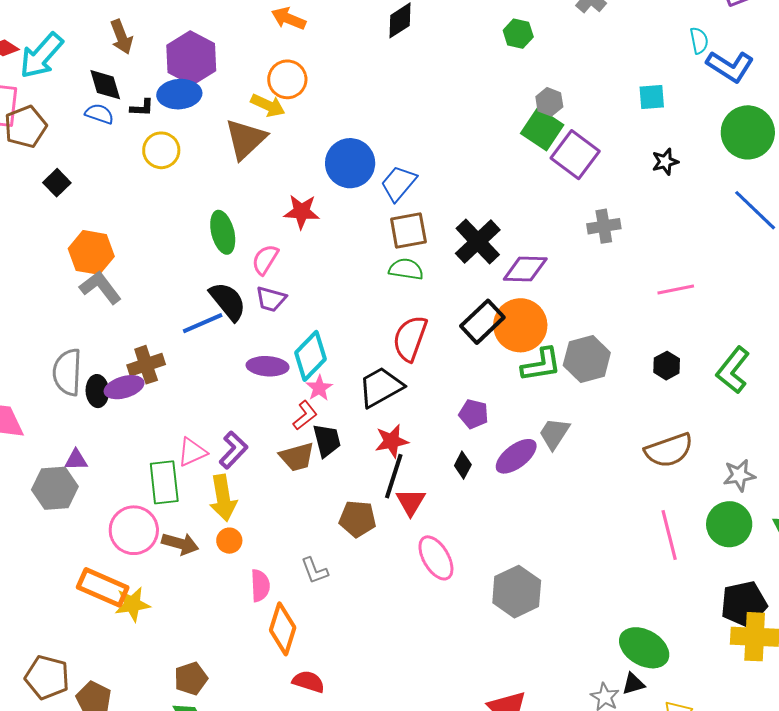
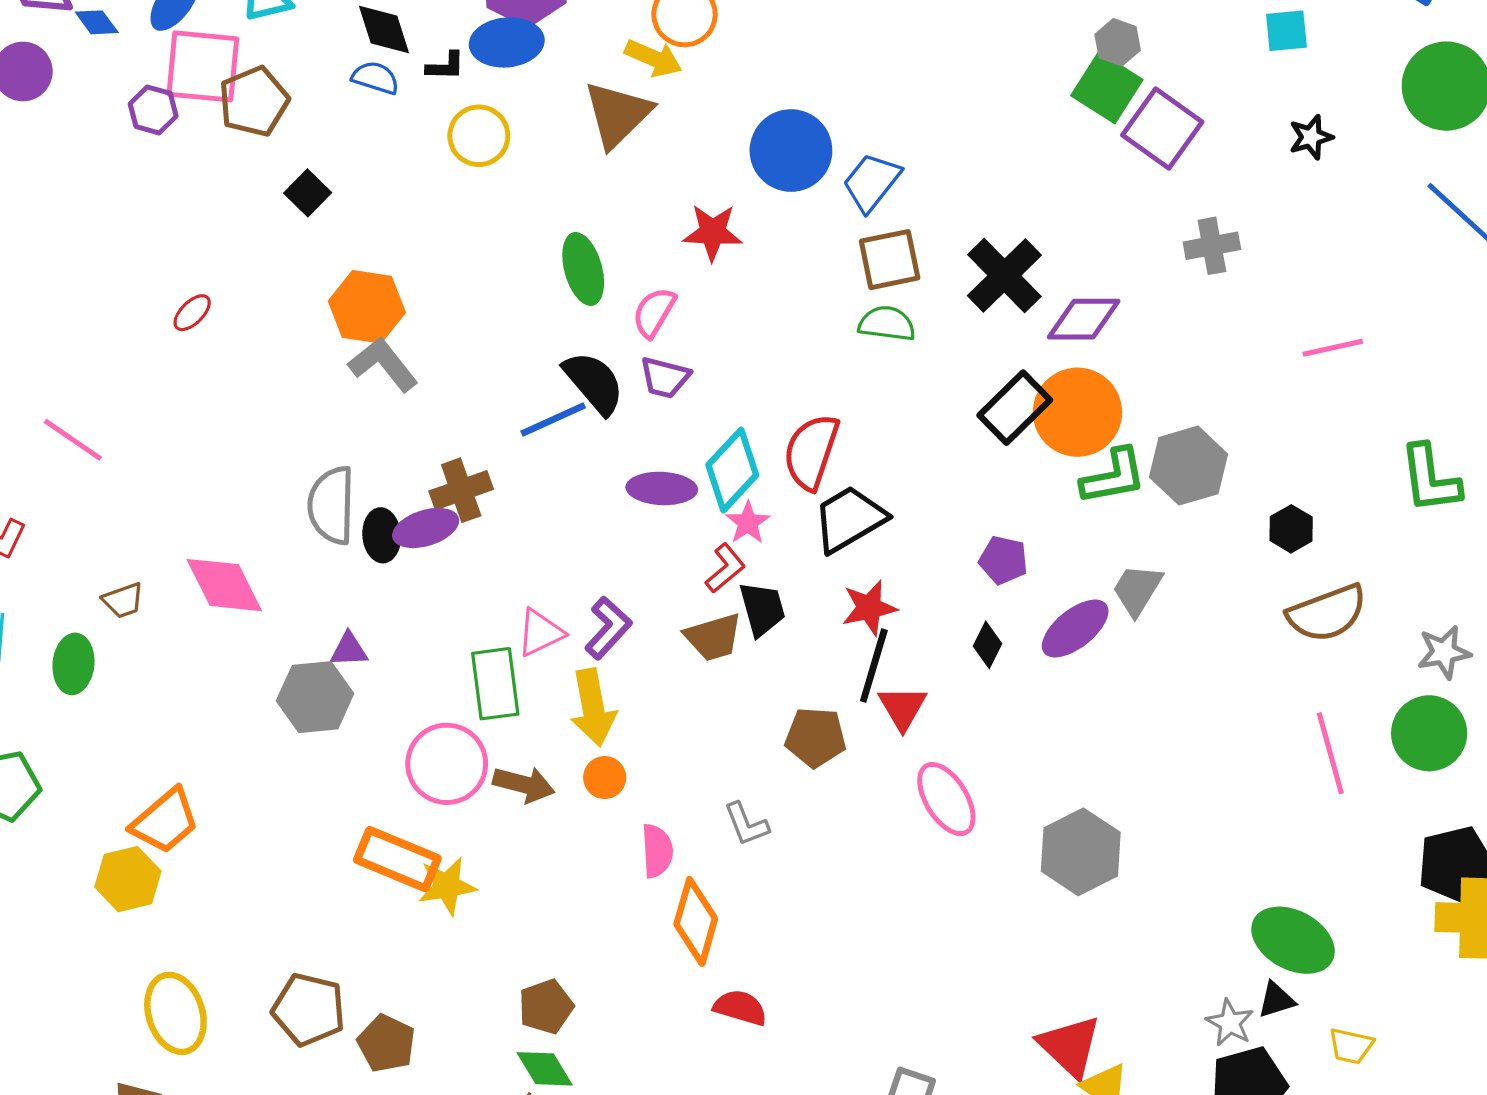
red semicircle: (410, 338) -> (811, 452), moved
black hexagon: (667, 366) -> (1291, 529), moved
green L-shape: (733, 370) -> (1430, 479), turned -45

